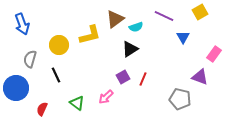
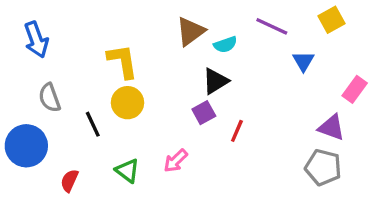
yellow L-shape: (90, 35) -> (123, 61), moved, turned -85
yellow circle: (59, 45) -> (128, 103), moved
gray semicircle: (30, 59) -> (50, 98), turned -36
purple square: (123, 77) -> (204, 113), moved
gray pentagon: (180, 99) -> (323, 167), moved

